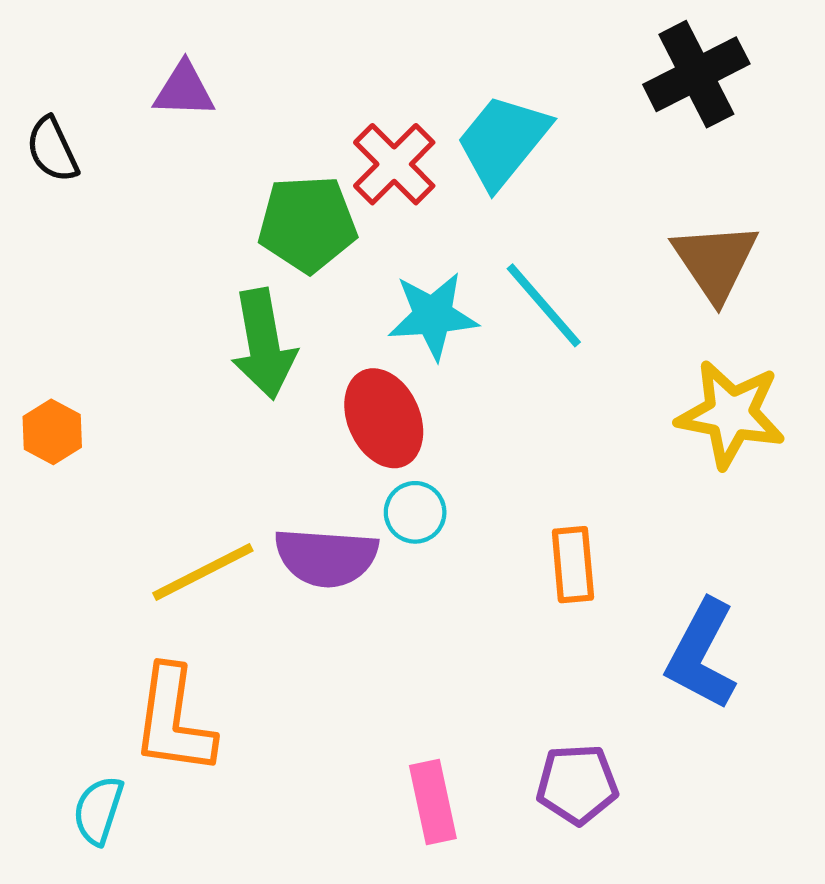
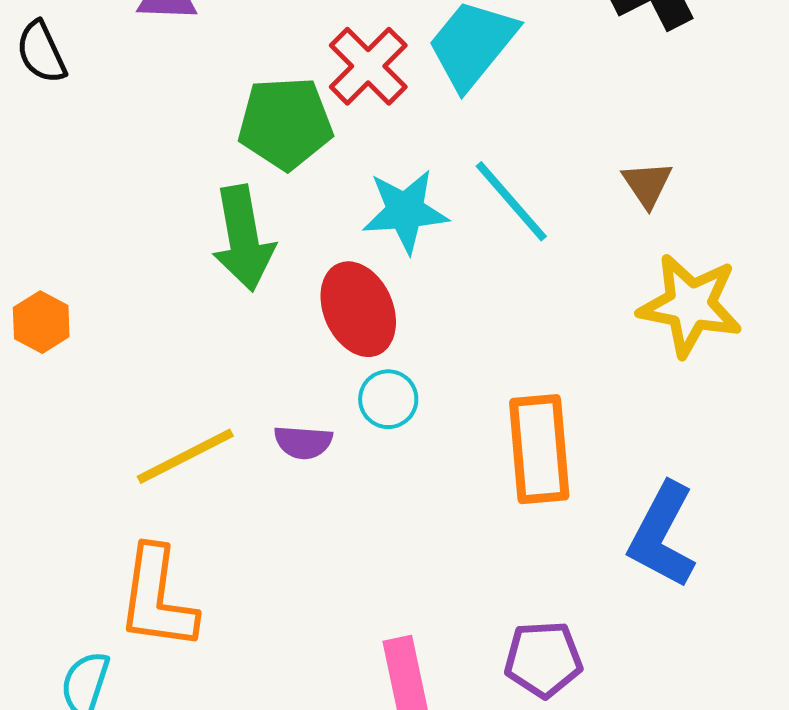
brown triangle: (715, 261) -> (647, 184), moved, size x0.6
purple semicircle: (326, 557) -> (303, 442), size x0.6
orange rectangle: (573, 565) -> (539, 449), size x1.5

